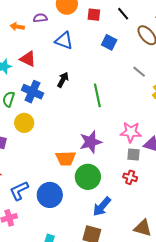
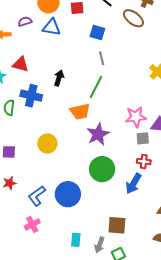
blue triangle: (64, 41) -> (52, 27), moved
gray line: (139, 72) -> (102, 58), moved, turned 48
green line: (97, 95) -> (96, 87), turned 50
yellow circle: (24, 123) -> (47, 144), moved
orange trapezoid: (66, 158) -> (80, 112), moved
blue arrow: (102, 206) -> (134, 184), moved

